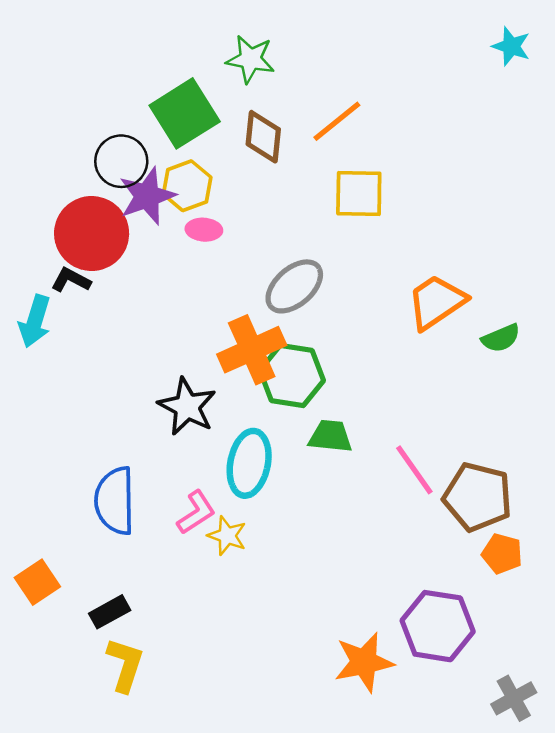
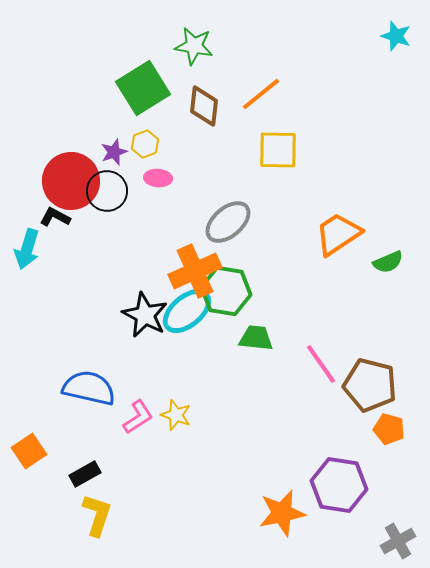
black circle: (121, 161) -> (107, 191), moved
yellow hexagon: (187, 186) -> (145, 144), size x0.7
purple star: (147, 196) -> (114, 152), size x0.6
cyan ellipse: (249, 463) -> (187, 311), moved, turned 39
blue semicircle: (115, 501) -> (89, 388), turned 104
pink L-shape: (196, 512) -> (138, 417), moved

